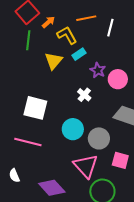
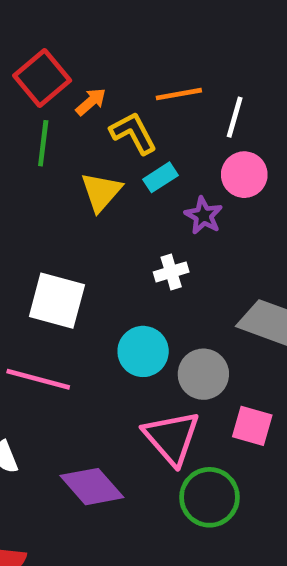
pink circle: (118, 79) -> (244, 175), moved
white cross: (84, 95) -> (171, 272), turned 32

